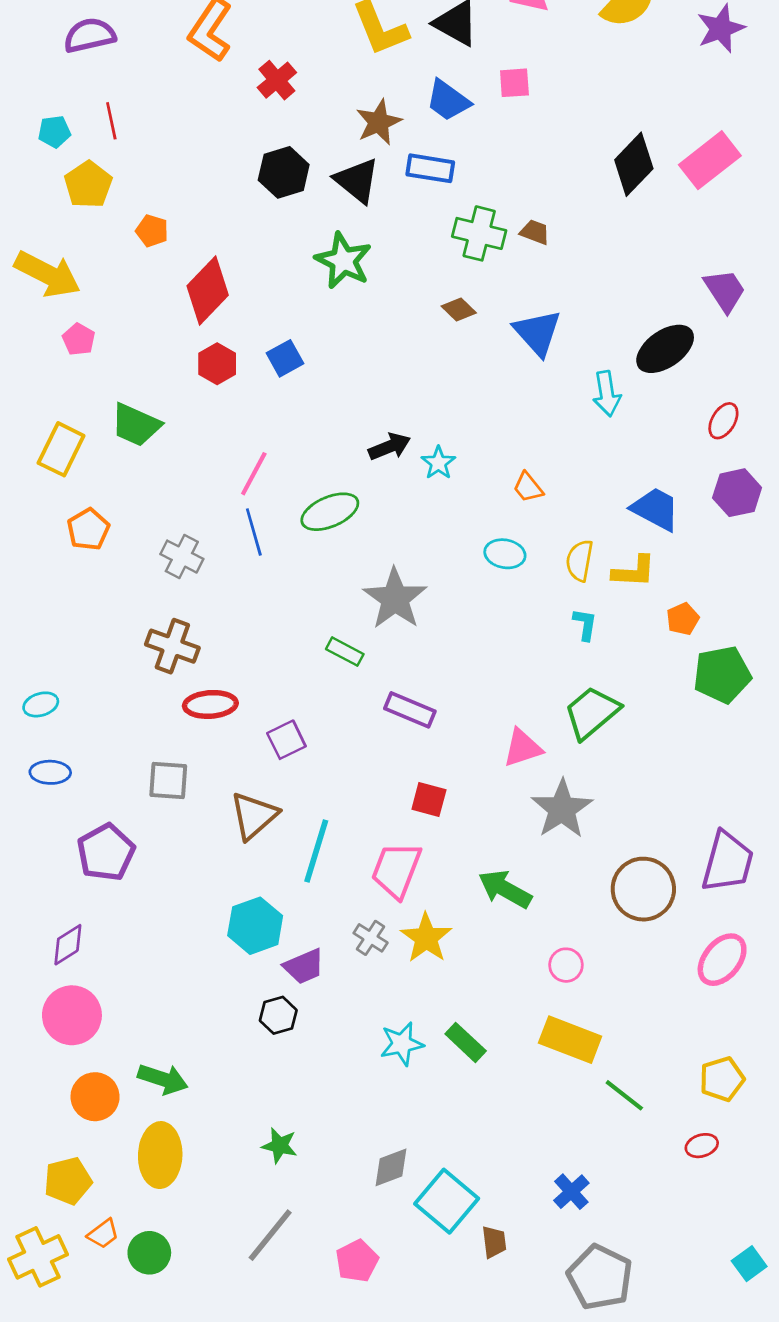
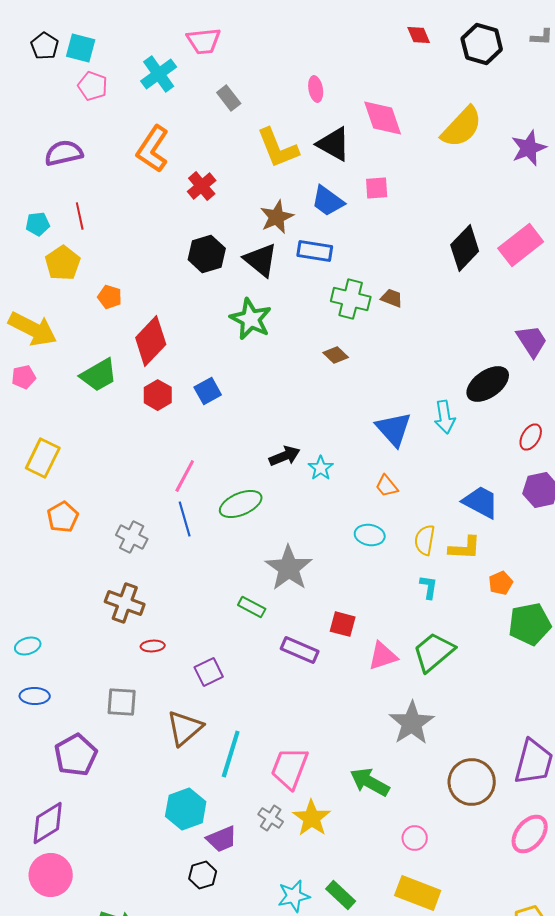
blue triangle: (537, 333) -> (394, 429), moved
pink pentagon: (79, 339) -> (24, 377), moved, turned 30
green trapezoid: (136, 425) -> (99, 375), moved, turned -54
red ellipse: (210, 704) -> (153, 646), size x0.6
pink triangle: (523, 748) -> (383, 656), moved
red square: (429, 799) -> (343, 624), moved
purple diamond: (68, 945) -> (48, 823), size x1.4

